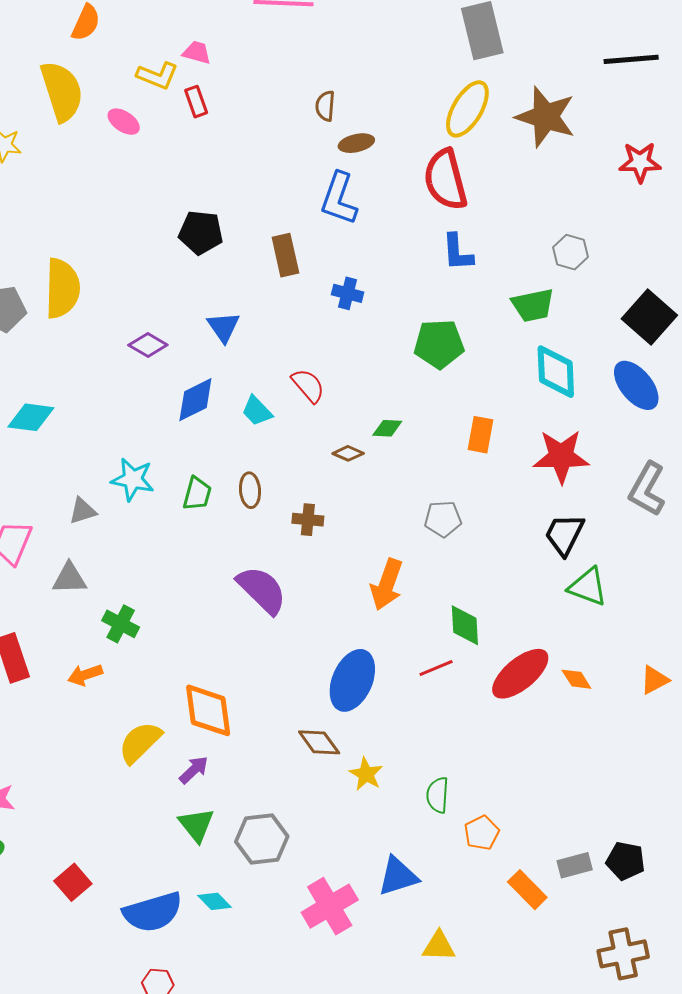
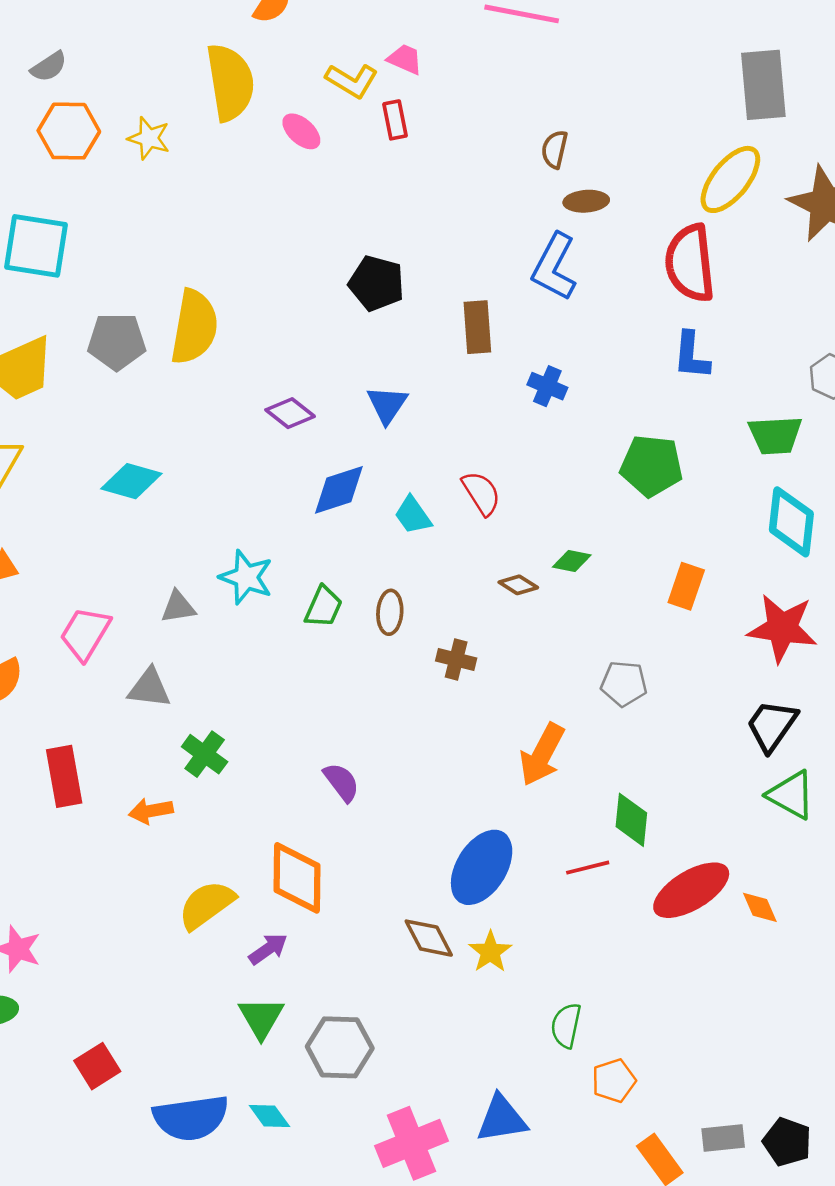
purple semicircle: (262, 590) -> (341, 782), moved, size x0.6
yellow star: (366, 774) -> (490, 952), moved

